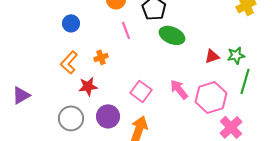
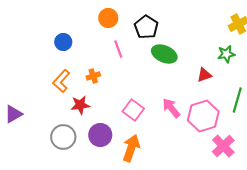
green star: (236, 55) -> (226, 54), moved

